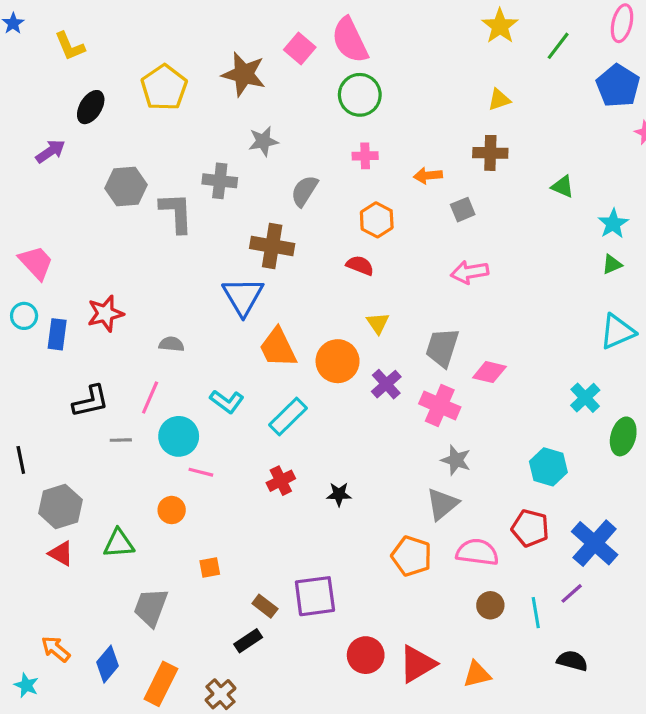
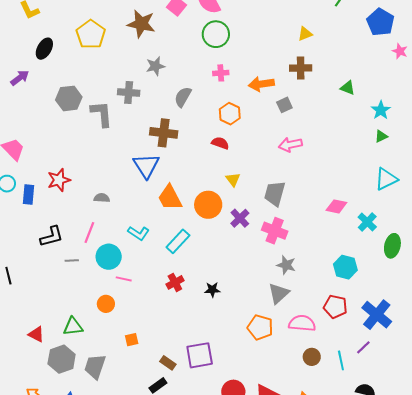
orange arrow: (428, 176) -> (261, 84), size x1.4
pink diamond: (489, 372) -> (336, 206), moved
gray hexagon: (60, 506) -> (62, 359), moved

